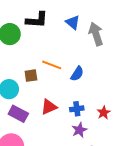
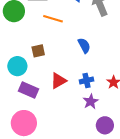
orange line: (52, 65) -> (53, 19), moved
blue semicircle: (77, 74) -> (84, 46), turned -56

